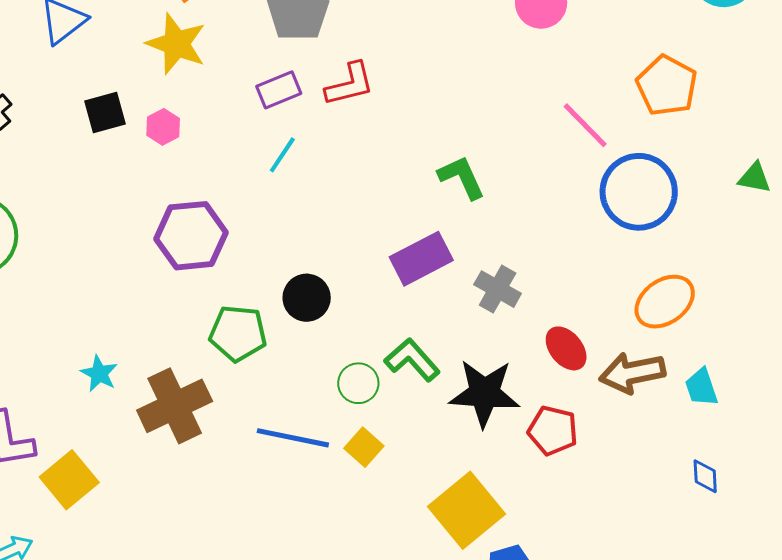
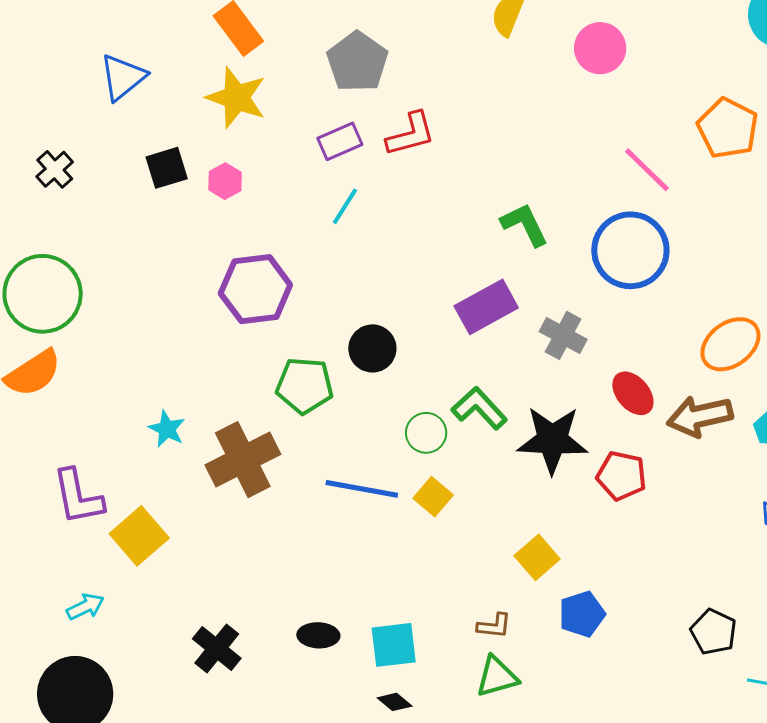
blue circle: (639, 192) -> (630, 250), moved
yellow square: (466, 510) -> (537, 557), size x0.6

